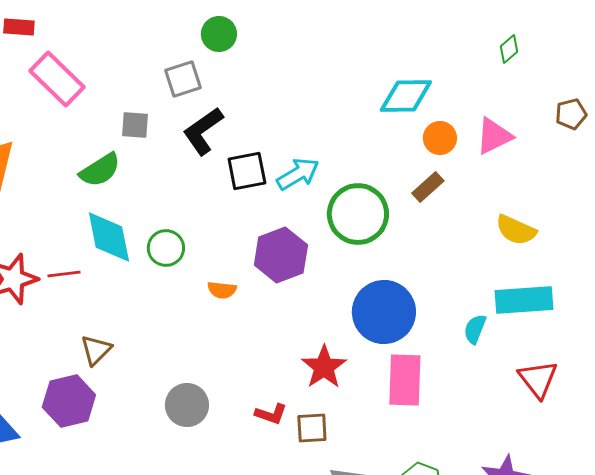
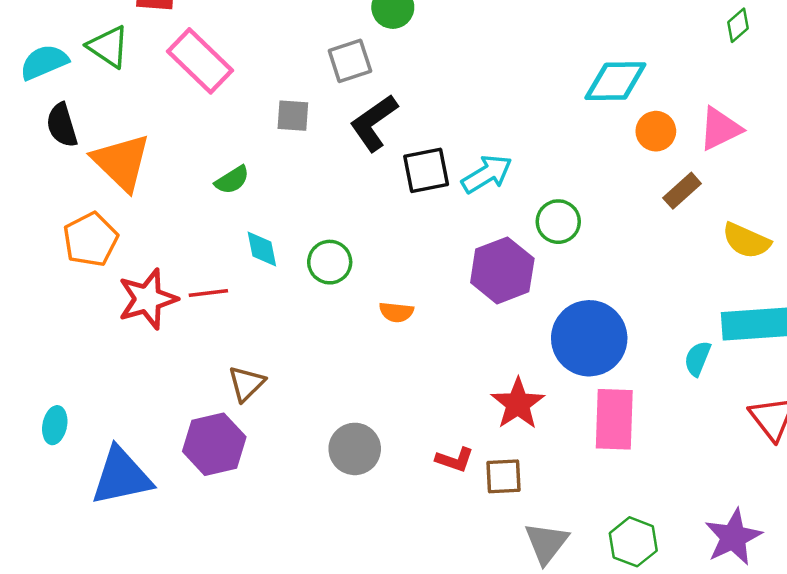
green semicircle: (100, 170) -> (232, 180), moved, size x0.7
brown rectangle: (428, 187) -> (682, 191), moved
green circle: (358, 214) -> (558, 222), size x0.6
cyan diamond: (109, 237) -> (262, 249), size x0.6
purple hexagon: (281, 255) -> (502, 270), moved

